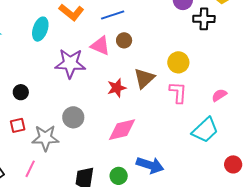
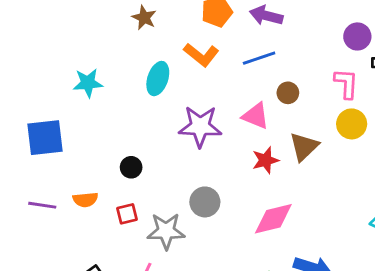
brown circle: (124, 40) -> (288, 93), moved
pink triangle: (100, 46) -> (256, 116), moved
pink L-shape: (178, 92) -> (346, 84), moved

